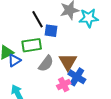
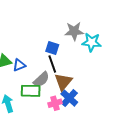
black line: (37, 19) -> (52, 64), moved
green rectangle: (32, 45) -> (31, 91), moved
blue triangle: (14, 60) -> (19, 65), moved

